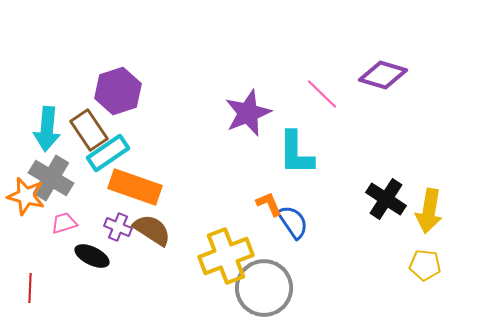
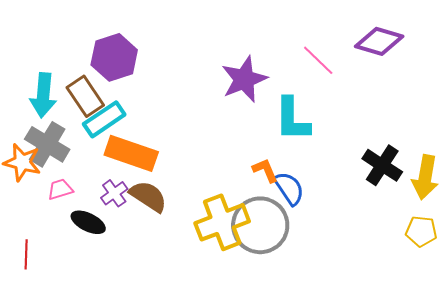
purple cross: (118, 227) -> (114, 193), turned 32
gray circle: (264, 288) -> (260, 225), moved

